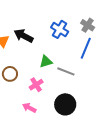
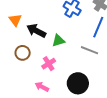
black arrow: (24, 36) -> (36, 31), moved
gray line: (66, 71) -> (90, 50), moved

